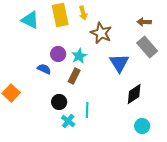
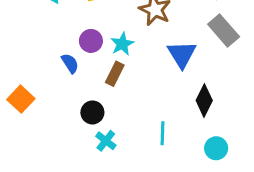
blue semicircle: (44, 69) -> (70, 63), turned 32
black diamond: (134, 94) -> (204, 101), turned -30
cyan line: (87, 110) -> (162, 133), moved

